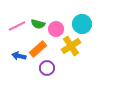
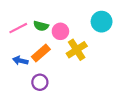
cyan circle: (82, 24) -> (102, 22), moved
purple circle: (47, 68) -> (40, 82), moved

